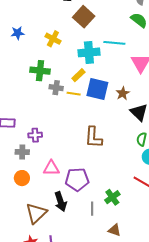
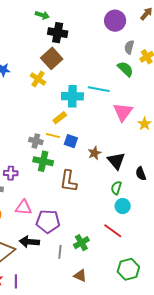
brown square: (84, 17) -> (52, 58), moved
green cross: (40, 71) -> (43, 161), moved
gray cross: (56, 88) -> (36, 141), moved
blue square: (97, 89) -> (71, 141), moved, size x0.6
brown star: (123, 93) -> (94, 153), moved
black arrow: (61, 202) -> (29, 242), turned 108

